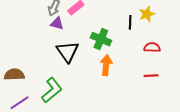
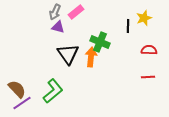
orange arrow: (106, 65) -> (91, 57), moved
brown semicircle: (14, 75) -> (17, 89), moved, turned 48

